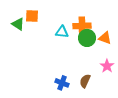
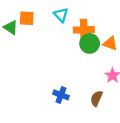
cyan triangle: (62, 32) -> (61, 15), moved, turned 40
brown semicircle: (85, 81) -> (96, 98), moved

